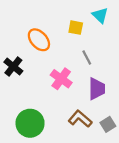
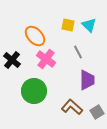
cyan triangle: (100, 15) -> (89, 25), moved
pink cross: (61, 79) -> (46, 59), moved
green circle: (30, 123) -> (34, 91), moved

